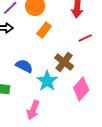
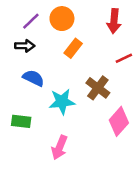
blue semicircle: (24, 66) -> (33, 78), moved
cyan star: (47, 81) -> (62, 102), moved, turned 30

